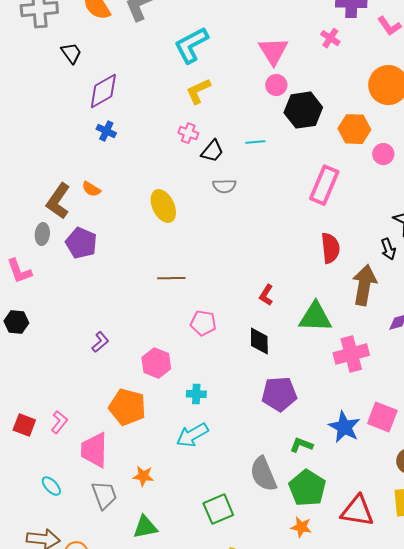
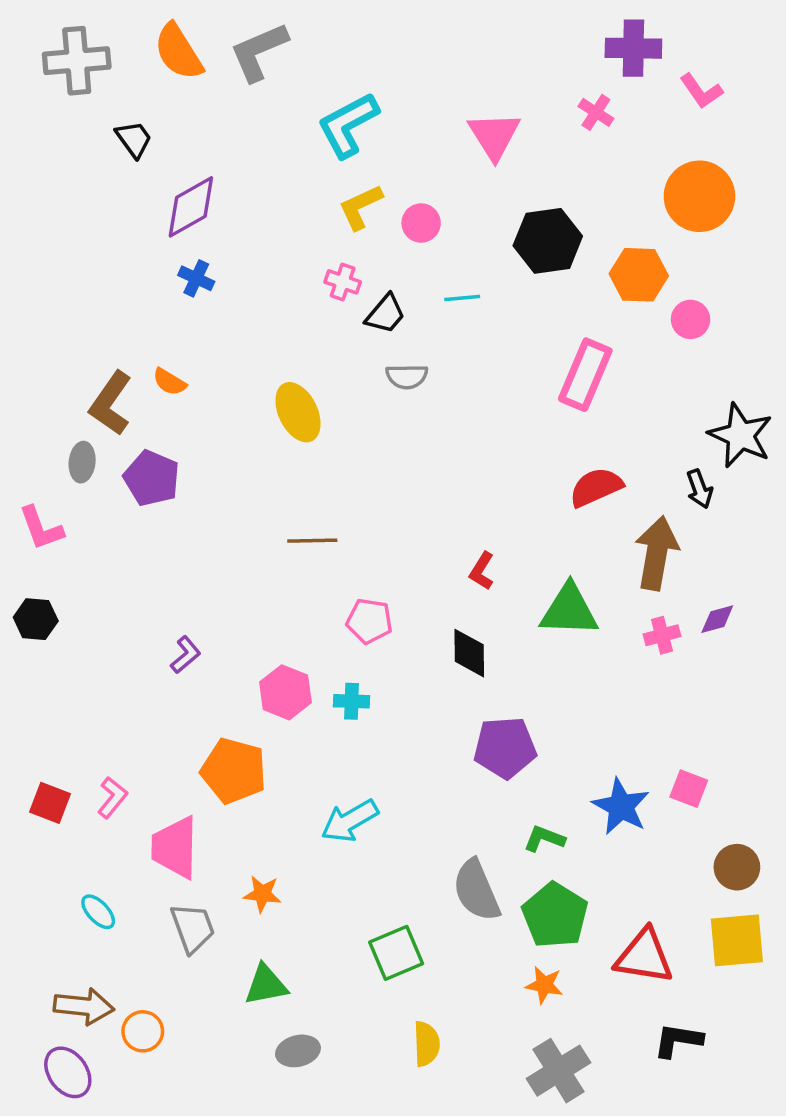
pink circle: (276, 85) -> (421, 223), moved
red semicircle: (330, 248) -> (596, 487), turned -108
pink cross: (351, 354) -> (662, 635), moved, size x0.6
cyan cross: (196, 394) -> (352, 701), moved
pink square: (382, 417) -> (689, 789), size x0.7

